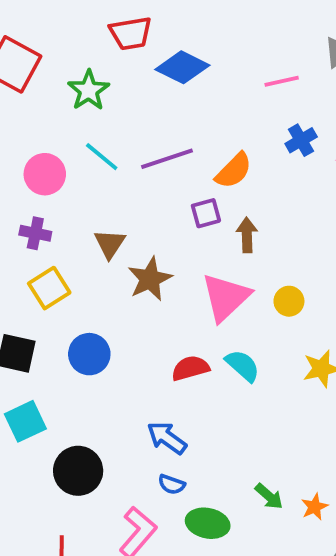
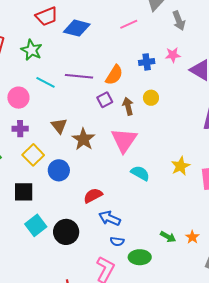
blue cross: (301, 140) -> (147, 62), moved, turned 35
purple line: (167, 159) -> (79, 76), turned 36
yellow circle: (289, 301) -> (151, 98), moved
blue circle: (89, 354) -> (59, 170), moved
red semicircle: (190, 368) -> (93, 196), moved
black circle: (78, 471) -> (66, 232), moved

